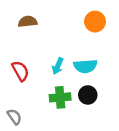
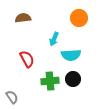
cyan arrow: (58, 66) -> (54, 39), moved
red semicircle: (20, 71) -> (27, 59), moved

